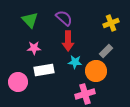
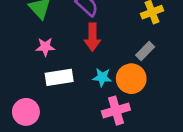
cyan star: (75, 62) -> (102, 77), moved
pink circle: (18, 82) -> (26, 112), moved

